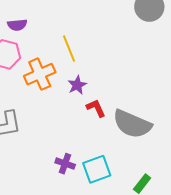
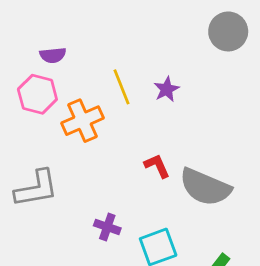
purple star: (77, 85) -> (167, 89), moved
purple cross: (65, 164) -> (107, 227), moved

